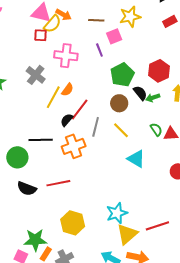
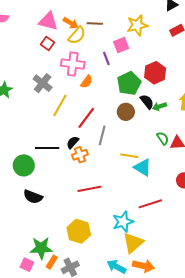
brown line: (96, 20) -> (95, 24), moved
yellow semicircle: (52, 24) -> (77, 35), moved
red square: (41, 35) -> (48, 43), turned 32
red hexagon: (159, 71) -> (155, 73), moved
orange semicircle: (67, 90) -> (87, 82), moved
black semicircle: (67, 120) -> (73, 142), moved
yellow line: (121, 130) -> (129, 156), moved, turned -36
orange cross: (74, 146) -> (80, 155), size x0.7
red line: (58, 183) -> (89, 189), moved
red line: (157, 226) -> (150, 204), moved

